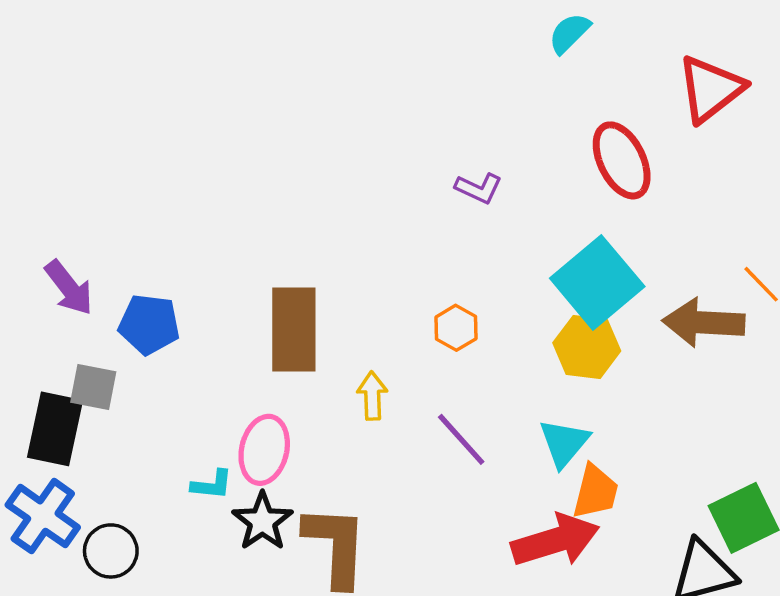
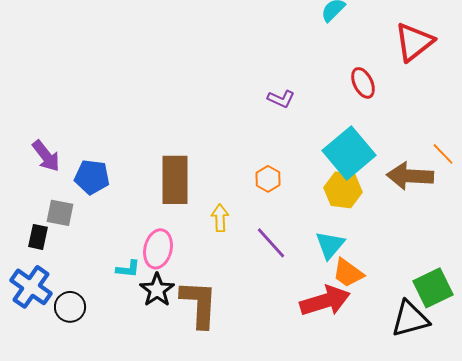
red ellipse: (622, 160) -> (363, 83), size x0.7
black rectangle: (55, 429) -> (38, 237), size x0.6
orange trapezoid: (595, 492) -> (348, 273), turned 112

